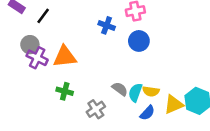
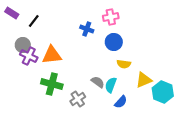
green cross: (65, 91) -> (52, 84), size x1.5
yellow semicircle: (151, 91) -> (124, 64), moved
yellow triangle: (174, 104) -> (144, 80), moved

